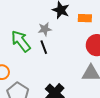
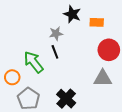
green arrow: (21, 41) -> (34, 62), moved

